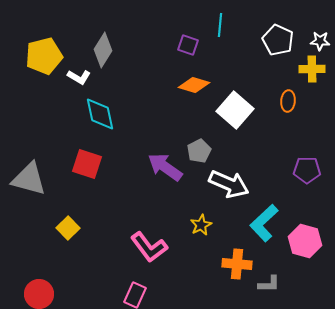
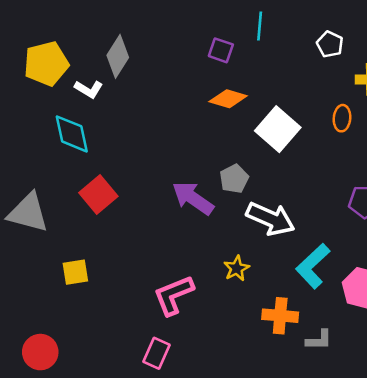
white pentagon: (278, 40) -> (330, 44), size x0.7
cyan diamond: (100, 114) -> (72, 134), moved
red square: (87, 164) -> (98, 195), turned 32
yellow square: (68, 228) -> (75, 272), turned 35
pink L-shape: (149, 247) -> (174, 295), turned 105

